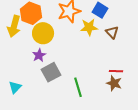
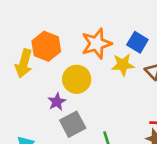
yellow circle: (43, 33) -> (77, 79), moved

